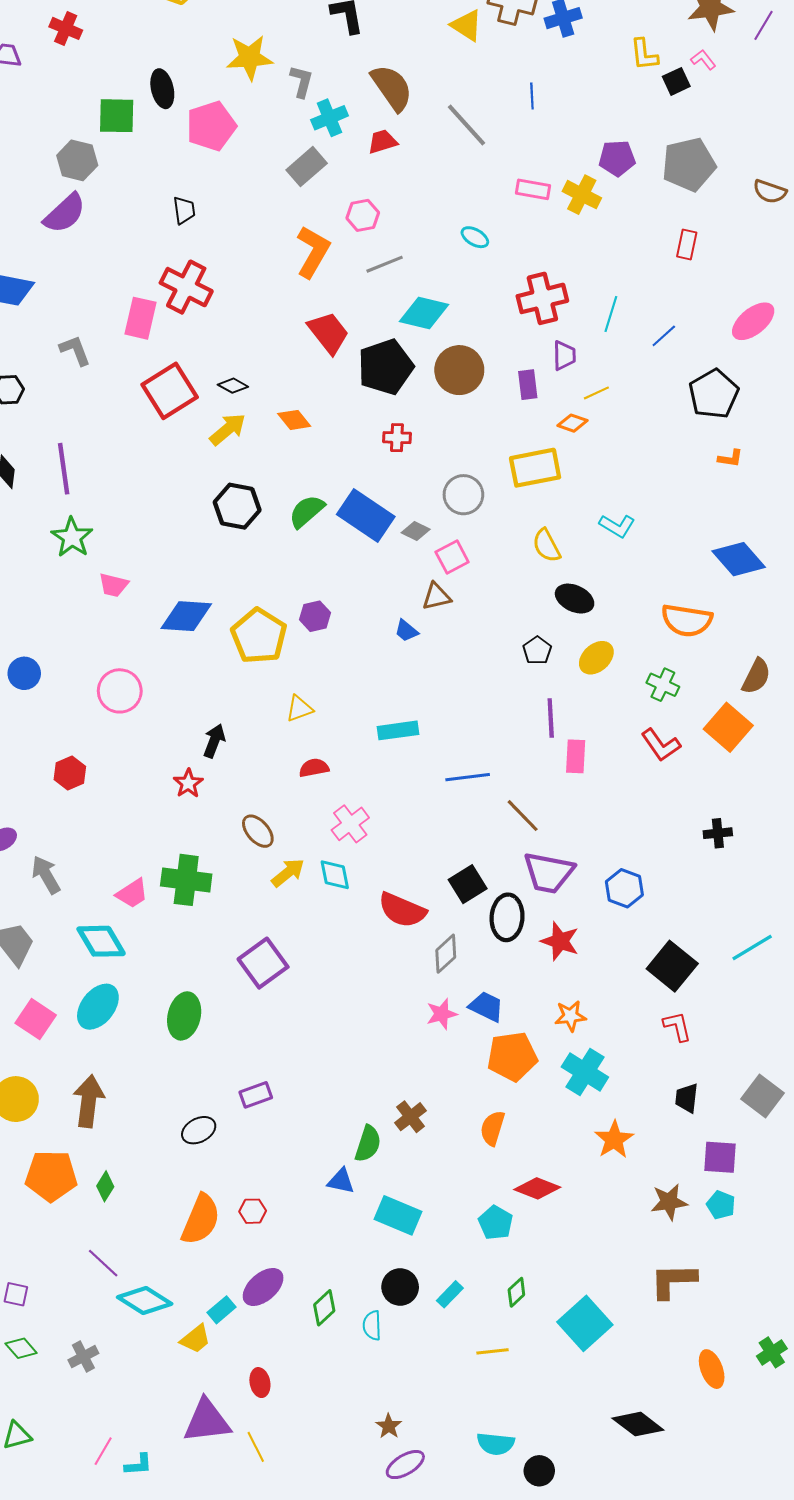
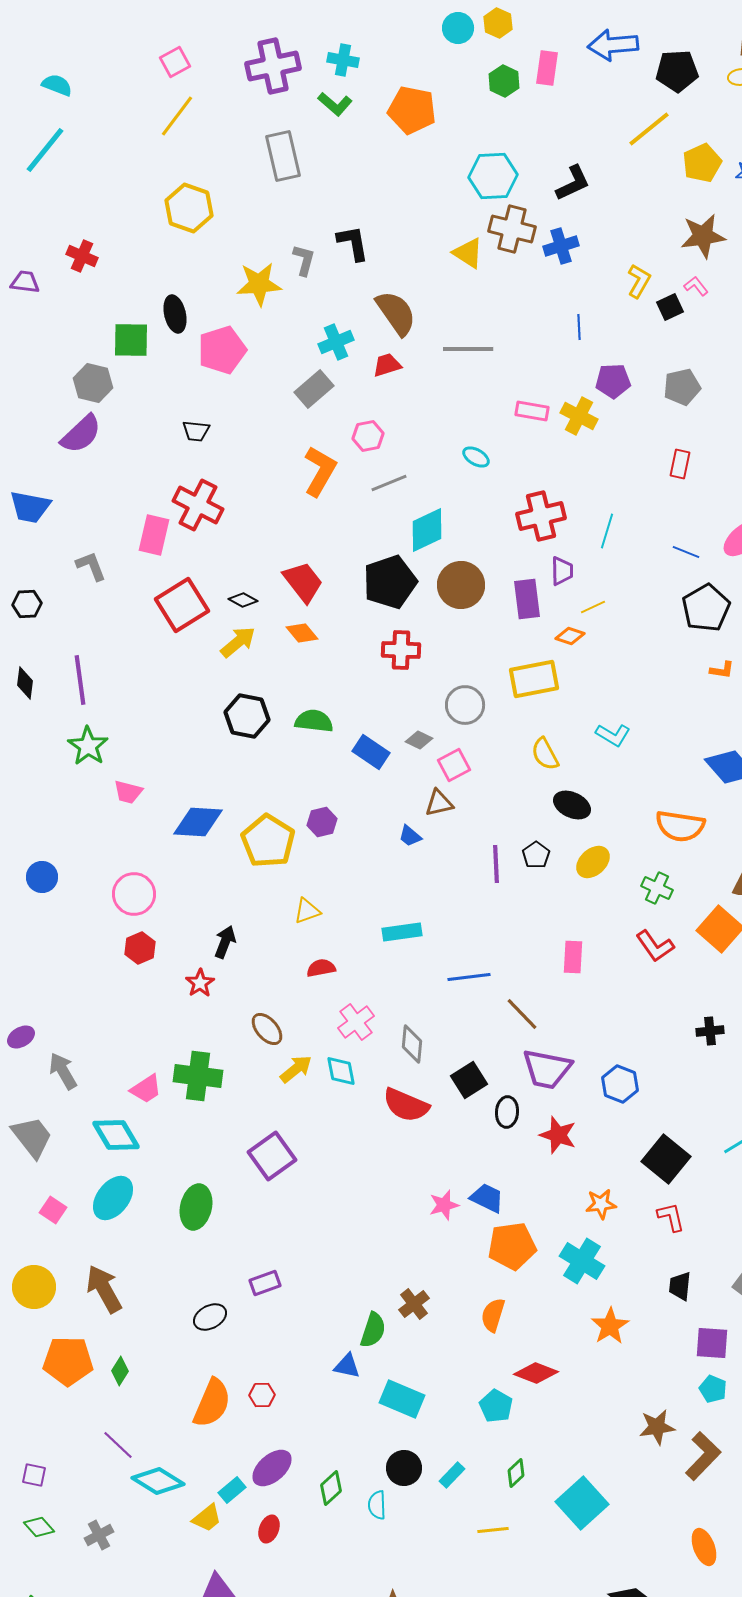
yellow L-shape: (644, 54) -> (639, 281), turned -144
gray L-shape: (301, 81) -> (304, 260), moved
blue line: (532, 96) -> (579, 327), moved
gray line: (467, 125) -> (468, 349), turned -48
gray pentagon: (689, 164) -> (682, 387), size x0.7
black trapezoid: (184, 210) -> (196, 431), turned 104
cyan diamond: (424, 313) -> (427, 530), turned -39
red trapezoid: (328, 333) -> (303, 582), moved
blue line: (664, 336) -> (686, 552), moved, turned 64
purple rectangle: (528, 385) -> (527, 599), size x1.4
red cross: (397, 438) -> (401, 650), size x1.4
green semicircle: (307, 511) -> (314, 721), turned 48
blue rectangle: (366, 515) -> (371, 752), moved, size x0.7
purple line: (551, 718) -> (496, 864), moved
red hexagon: (70, 773) -> (140, 948), moved
black ellipse: (507, 917) -> (507, 1112), size x0.7
gray diamond: (446, 954) -> (412, 1044), moved, turned -42
orange star: (570, 1016) -> (601, 1204), moved
pink square: (36, 1019) -> (53, 1210), size x0.7
brown arrow: (89, 1101) -> (104, 1289), turned -36
brown star: (669, 1202) -> (657, 1427), moved
brown L-shape: (673, 1281) -> (703, 1456), moved, turned 135
red ellipse: (260, 1383) -> (269, 1529), moved, turned 32

